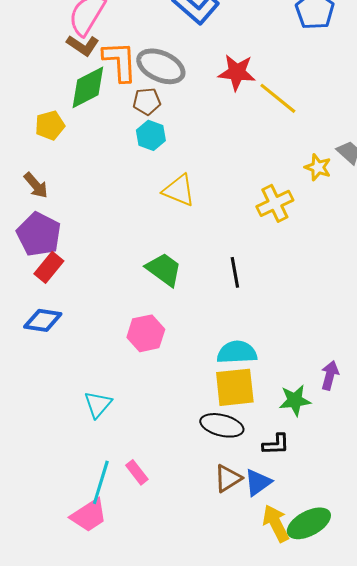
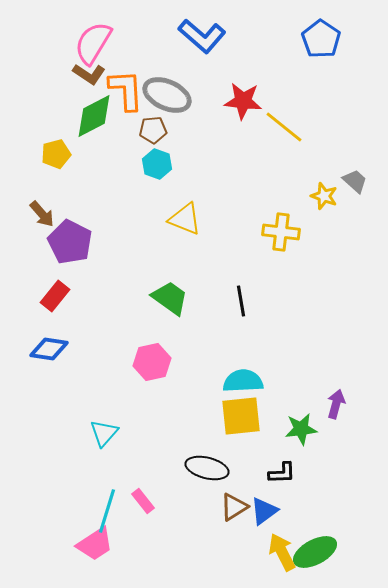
yellow cross: (275, 203) -> (281, 232), turned 33
purple pentagon: (39, 234) -> (70, 242), moved
black ellipse: (222, 425) -> (207, 468), moved

